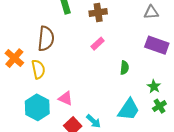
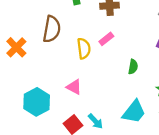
yellow semicircle: (38, 69) -> (84, 48), moved
pink triangle: (66, 98) -> (74, 87), moved

